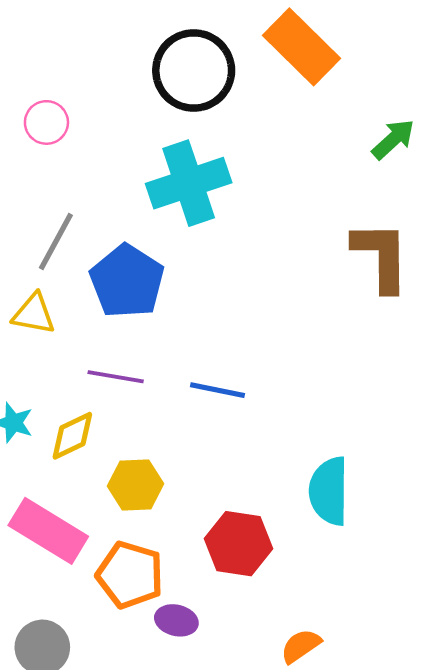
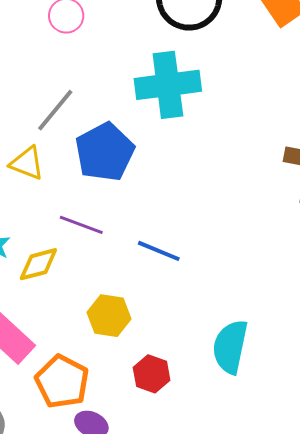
yellow hexagon: (135, 485) -> (109, 316), moved
red hexagon: (238, 544) -> (152, 374), size x0.7

